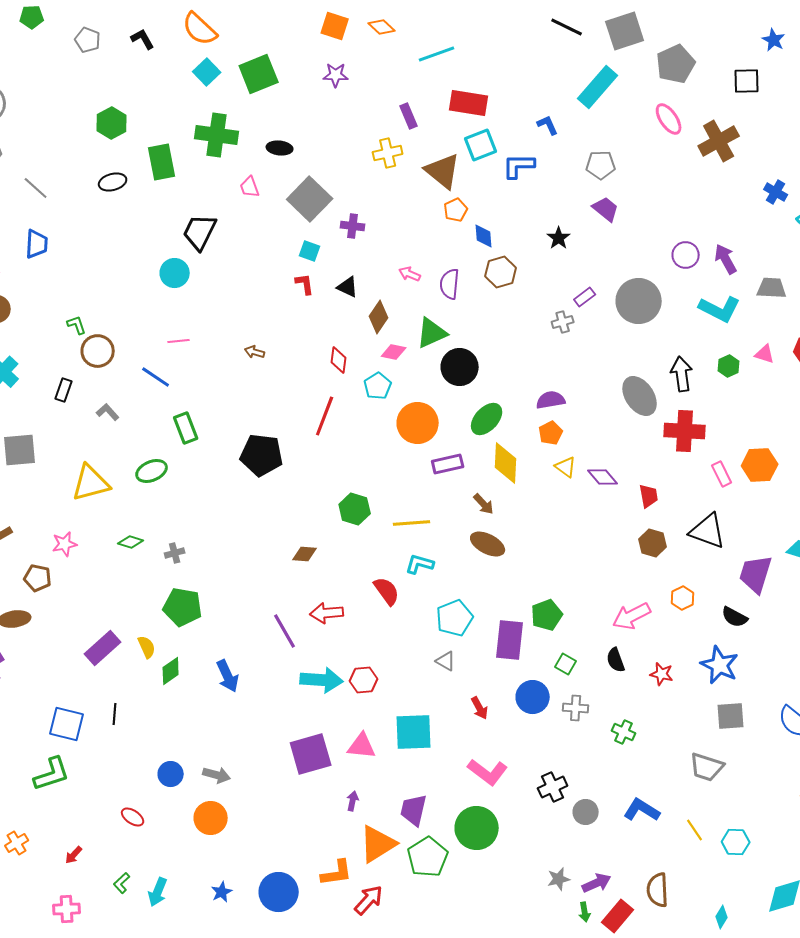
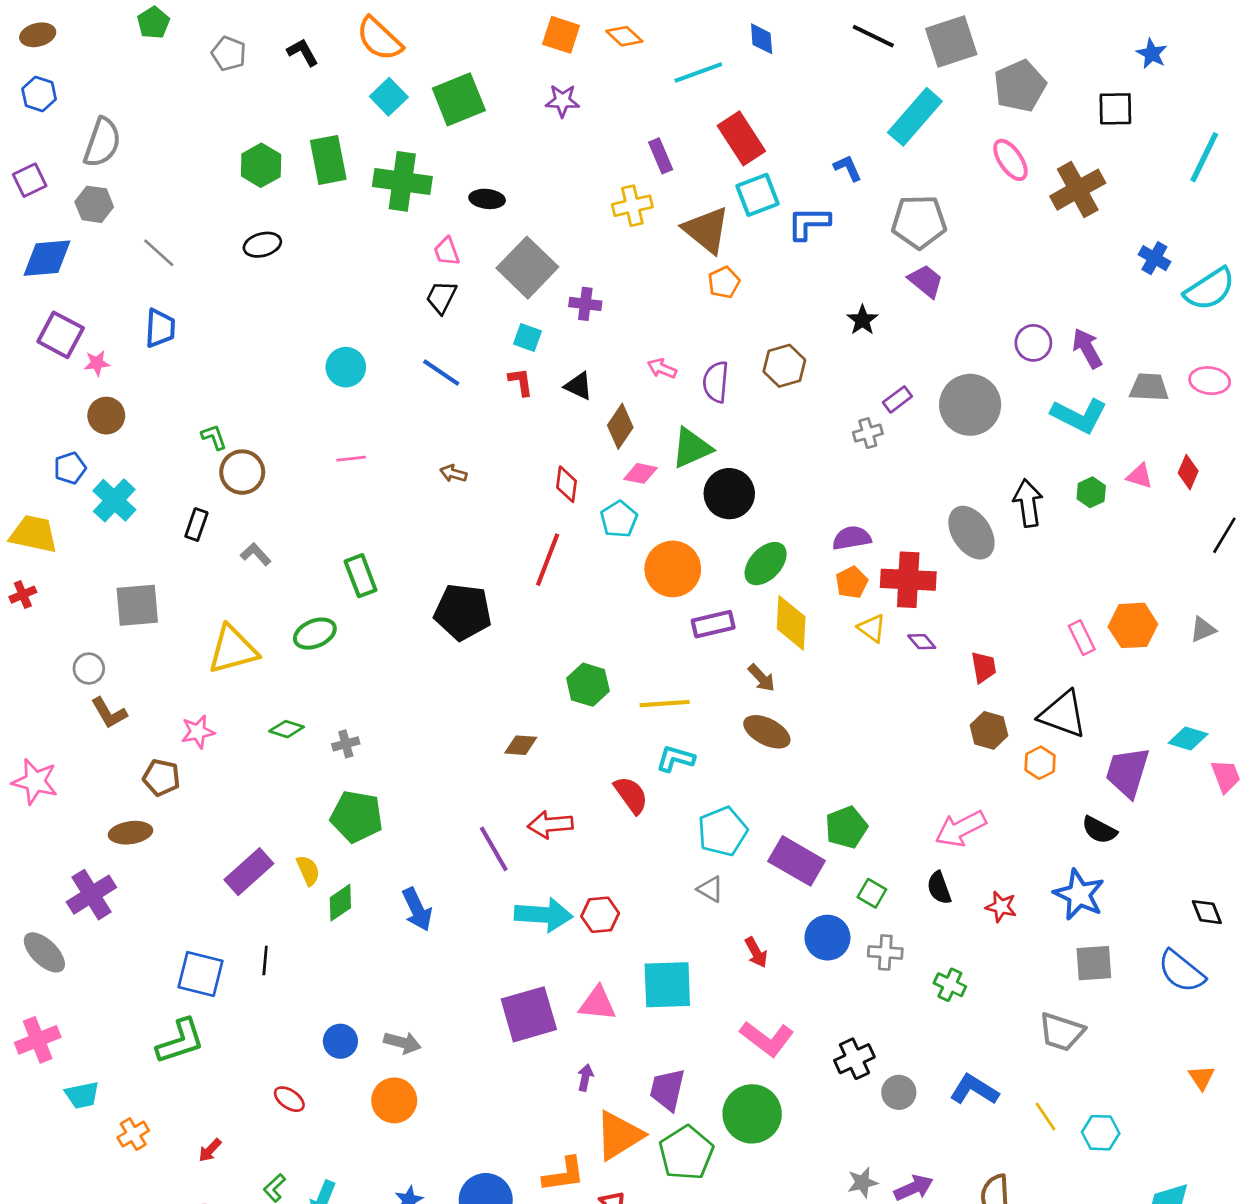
green pentagon: (32, 17) -> (153, 23), turned -30
red rectangle: (469, 103) -> (741, 138), turned 48
green rectangle: (162, 162) -> (328, 160), moved
gray pentagon: (601, 165) -> (919, 222), size x1.4
black trapezoid: (200, 232) -> (441, 297), moved, size x0.7
blue diamond: (484, 236) -> (762, 39), moved
blue line: (156, 377) -> (441, 373), moved
red cross: (685, 431) -> (908, 580), moved
purple diamond: (603, 477) -> (922, 642), size x0.7
orange hexagon: (683, 598) -> (1040, 763), moved
purple rectangle: (510, 640) -> (797, 861), turned -66

